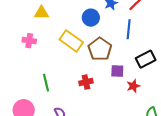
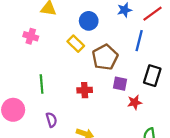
blue circle: (91, 18) -> (89, 21), moved
yellow rectangle: (71, 41) -> (76, 44), size x0.7
black rectangle: (146, 59) -> (152, 76), turned -54

